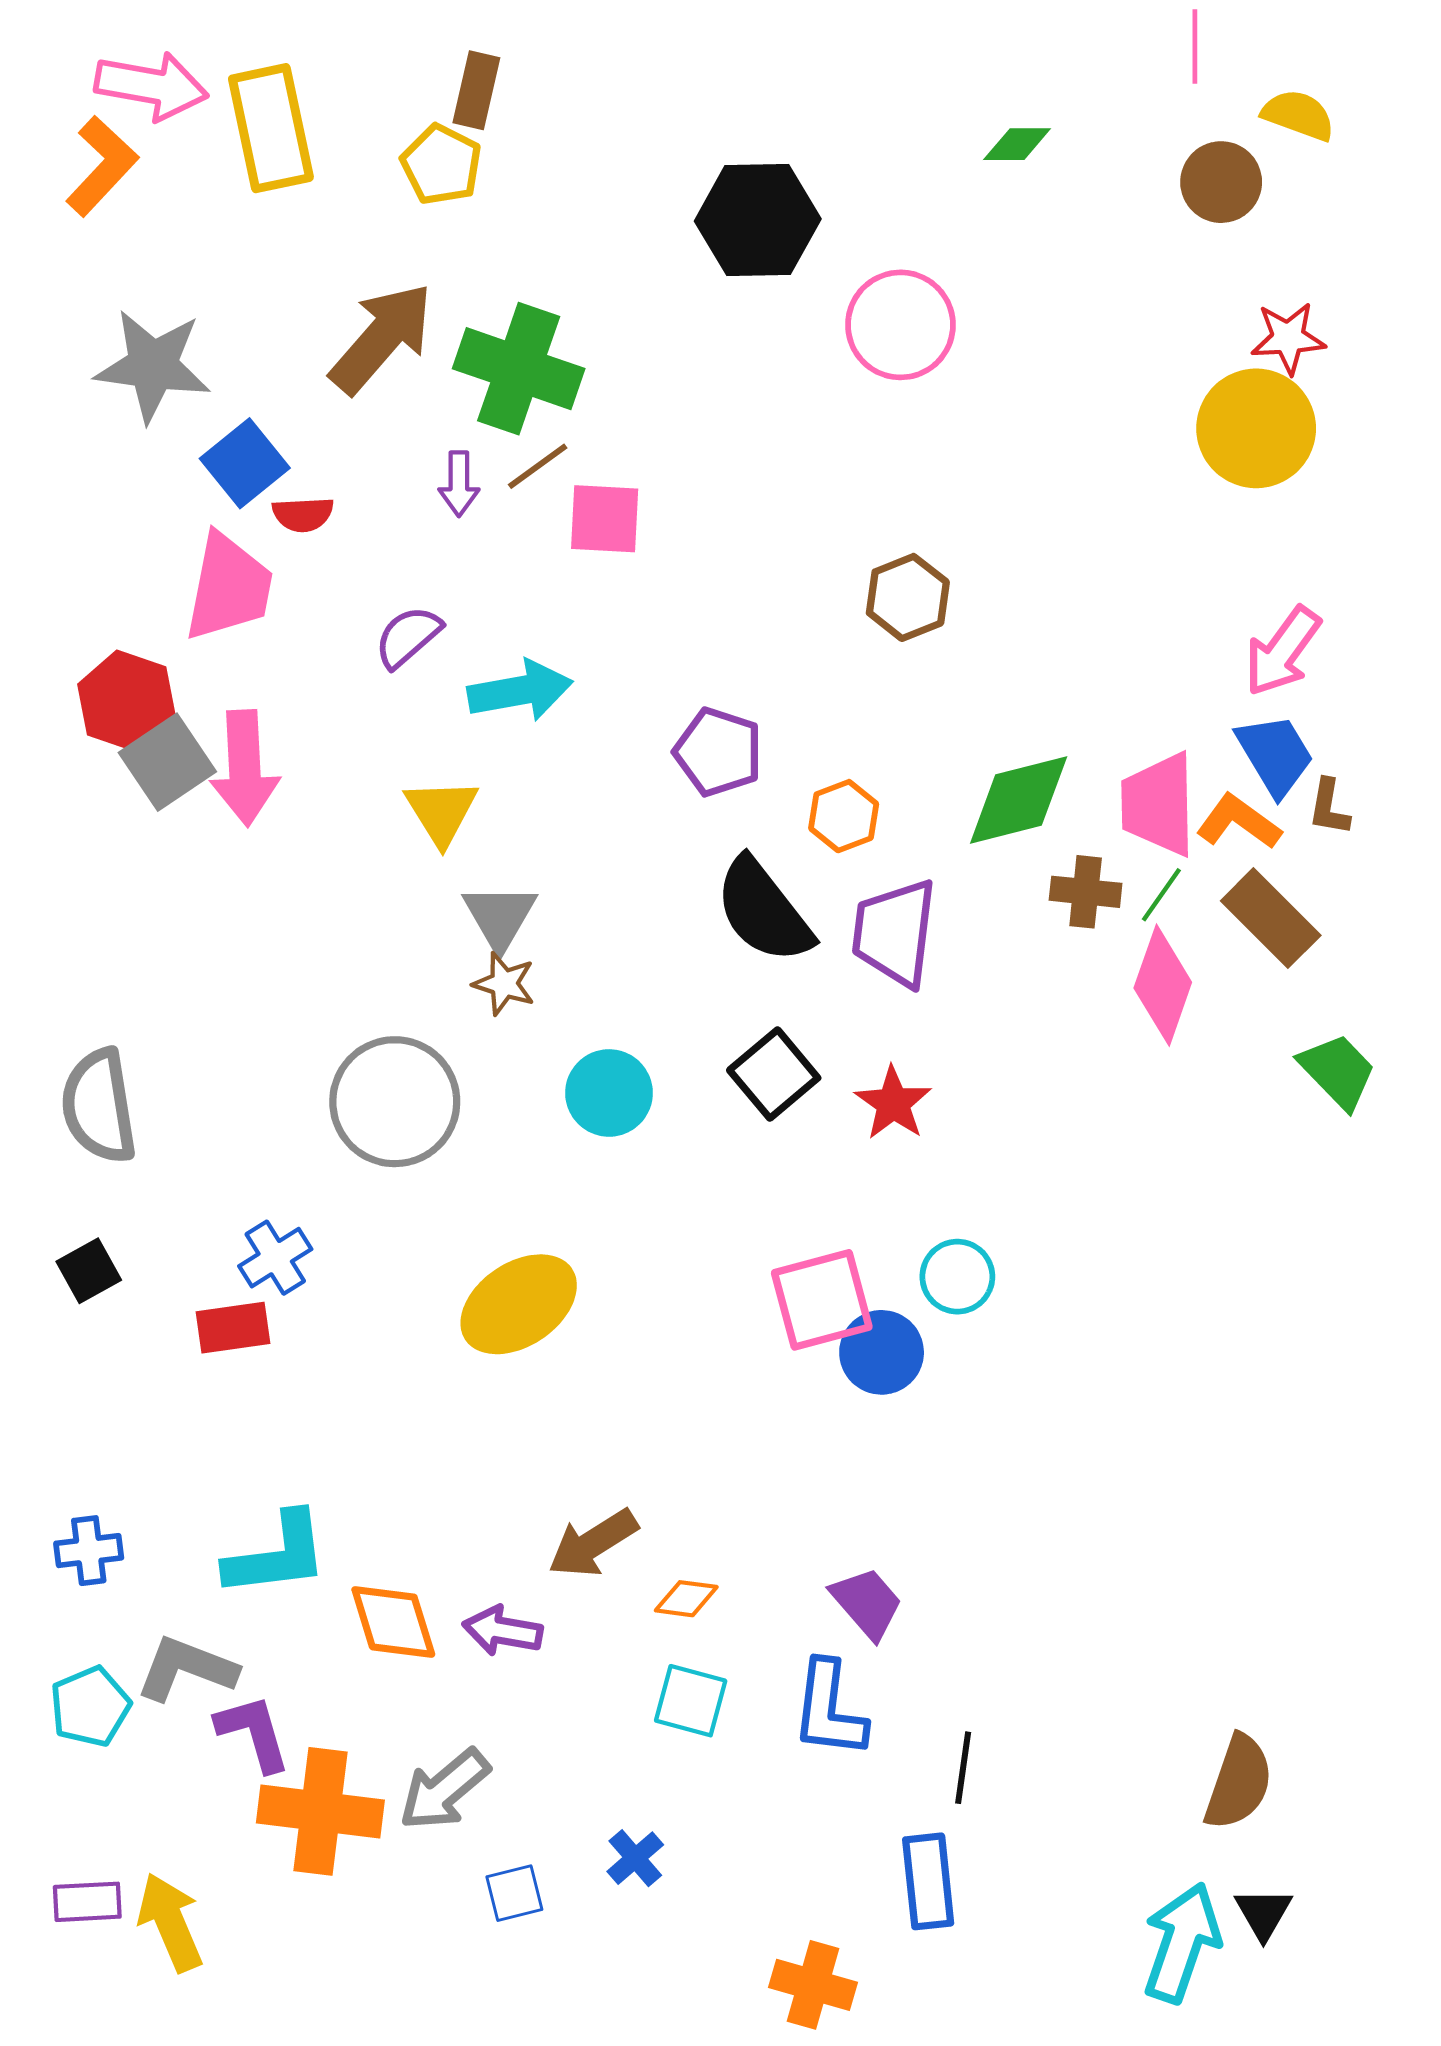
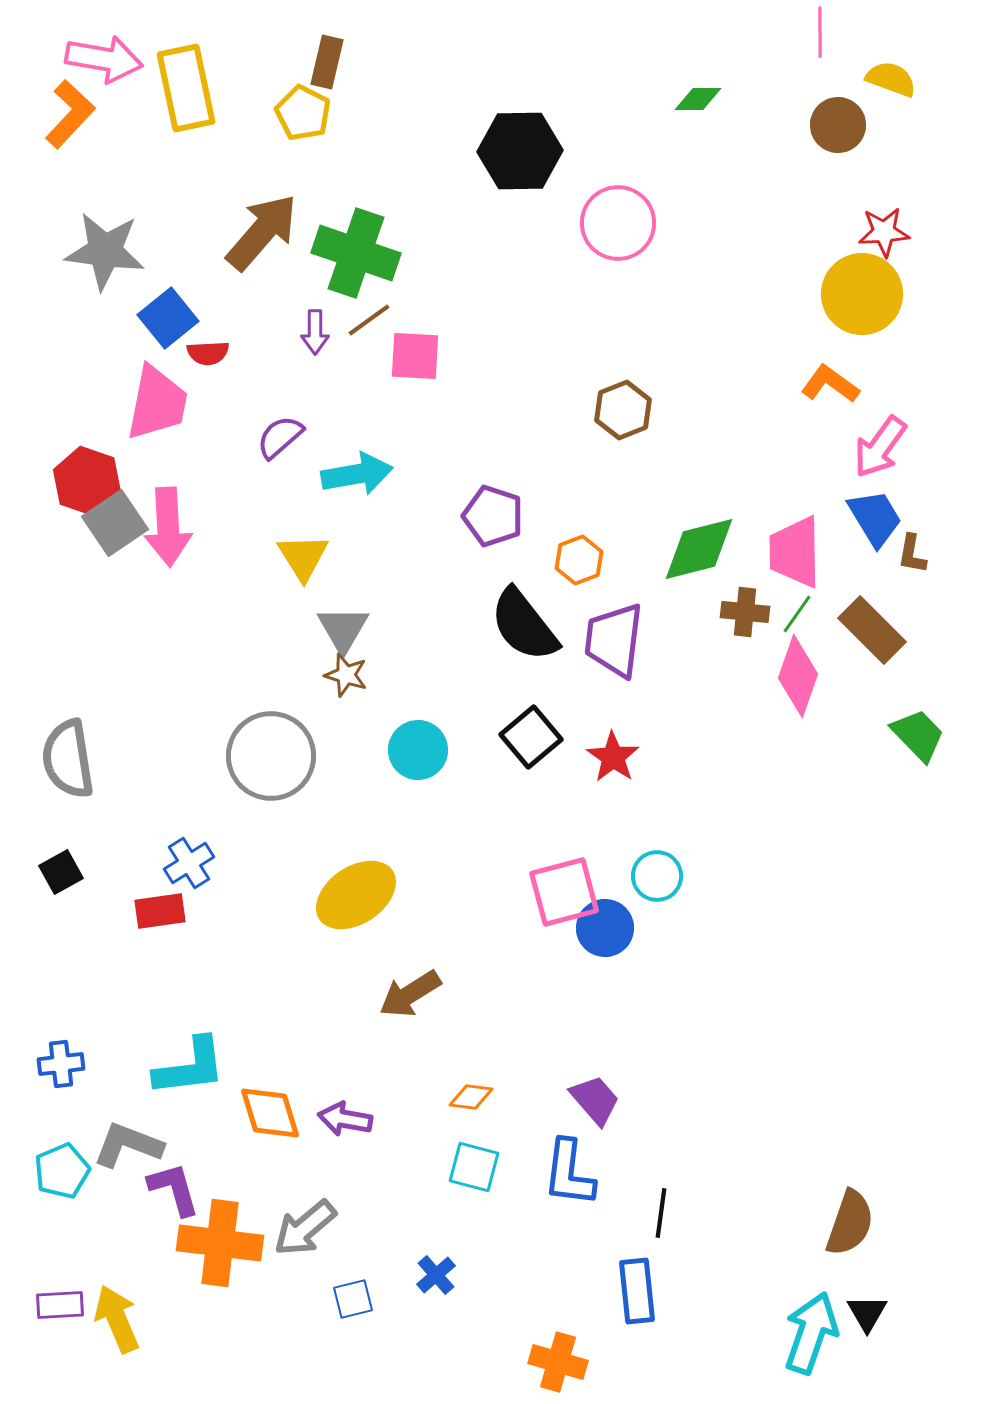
orange L-shape: (1239, 822) -> (830, 384), moved
brown arrow: (593, 1543) -> (410, 994), moved

